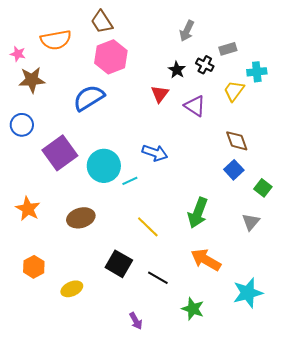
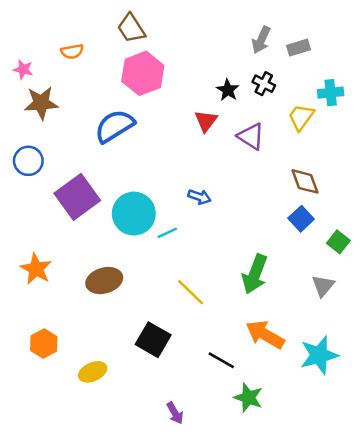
gray arrow: (187, 31) -> (261, 40), moved
orange semicircle: (56, 40) -> (72, 51), size x0.6
gray rectangle: (228, 49) -> (299, 48), moved
blue arrow: (155, 153) -> (199, 197), size x0.7
black line: (158, 278) -> (221, 360), moved
cyan star: (248, 293) -> (319, 355), moved

